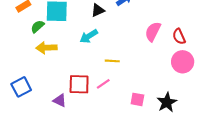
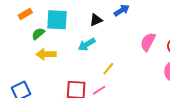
yellow line: (112, 61) -> (108, 69), turned -56

